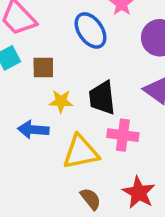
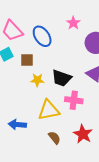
blue ellipse: (91, 30) -> (42, 36), moved
black trapezoid: (102, 98) -> (62, 78), turned -65
blue arrow: (33, 130) -> (17, 124), moved

